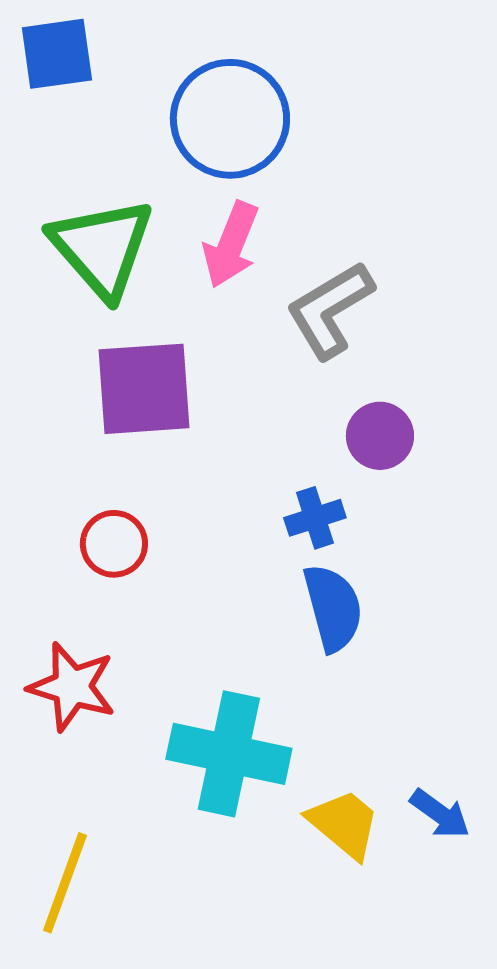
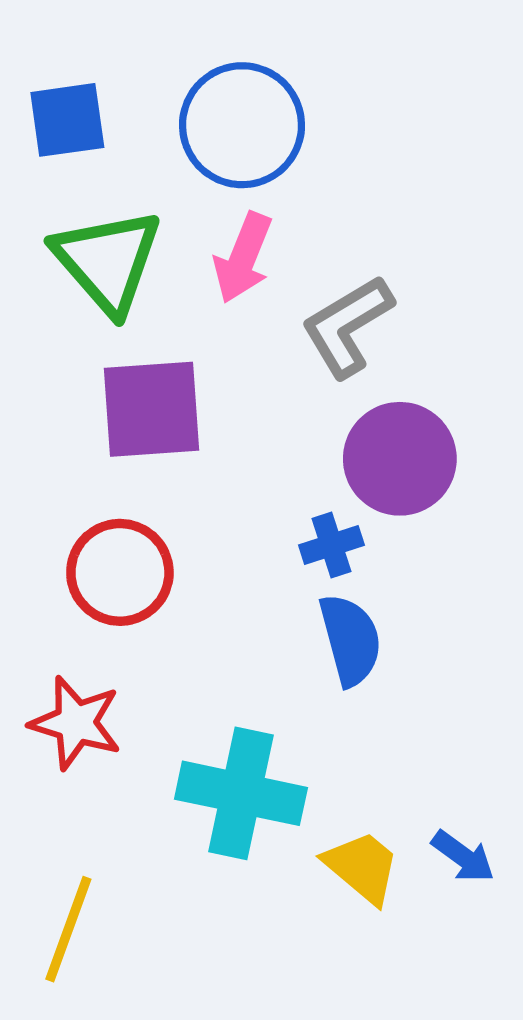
blue square: (57, 54) -> (67, 120), moved
purple circle: (380, 436) -> (400, 459), size x1.6
red circle: (114, 544) -> (120, 572), size x1.5

